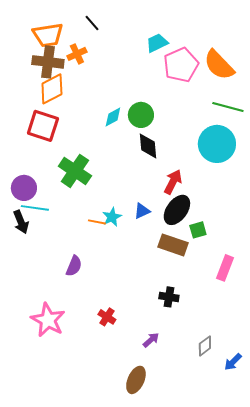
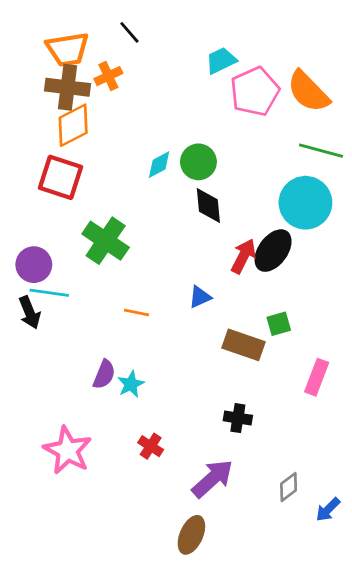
black ellipse: (177, 210) -> (273, 251), moved
cyan star: (112, 217) -> (131, 384), moved
purple arrow: (151, 340) -> (213, 479), size x1.8

